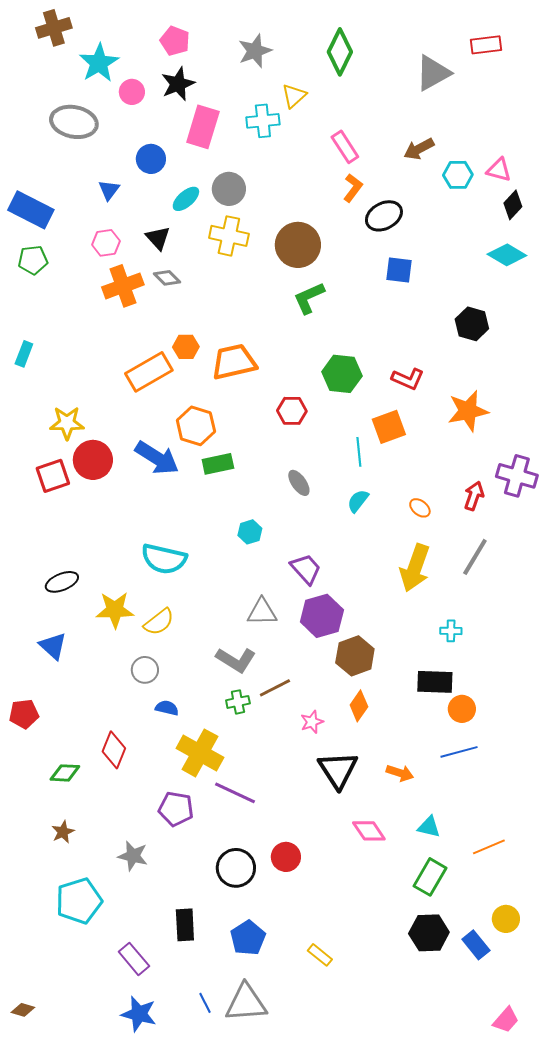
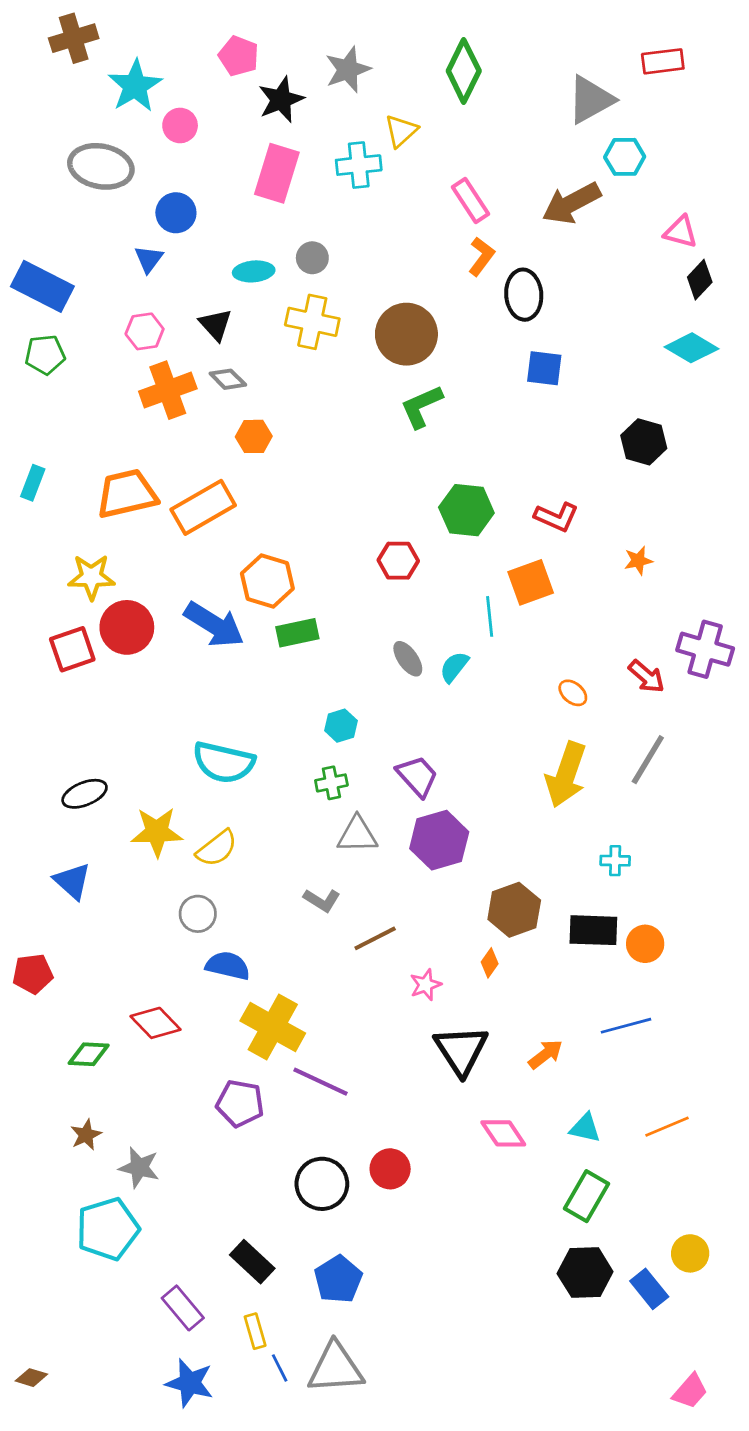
black star: (178, 84) -> (281, 100), moved
brown arrow: (419, 149) -> (571, 203), size x1.4
blue circle: (151, 159) -> (176, 213), moved
cyan hexagon: (458, 175) -> (625, 157), moved
gray circle: (229, 189) -> (312, 258), size x0.7
cyan ellipse: (186, 199) -> (254, 271), turned 36
black ellipse: (384, 216) -> (524, 295), turned -66
orange hexagon: (186, 347) -> (254, 436), moved
orange trapezoid: (234, 362) -> (127, 494), moved
orange star: (468, 411) -> (638, 561), size x0.5
red arrow: (474, 496) -> (646, 676), turned 112
cyan semicircle: (358, 501) -> (454, 667), moved
brown hexagon: (355, 656) -> (514, 910), moved
gray L-shape: (236, 660) -> (322, 900), size x0.7
green cross: (238, 702) -> (331, 783), moved
orange diamond: (359, 706) -> (490, 963), size x0.7
blue semicircle: (167, 708) -> (228, 966), size x1.4
orange circle: (462, 709) -> (645, 944), moved
red diamond: (114, 750) -> (155, 1023), turned -66
orange arrow: (400, 773) -> (546, 1054), turned -56
orange line: (489, 847) -> (667, 1127), moved
gray star: (133, 856) -> (139, 1167), moved
black rectangle: (185, 925) -> (252, 1262), turned -44
yellow rectangle: (320, 955) -> (255, 1331), moved, turned 35

